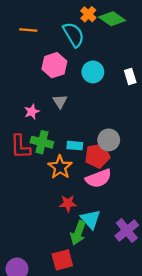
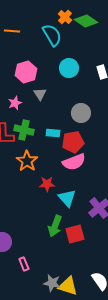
pink hexagon: (54, 65) -> (26, 72), moved
gray circle: (109, 140) -> (81, 113), moved
orange star: (60, 167) -> (27, 161), moved
green arrow: (78, 233) -> (55, 226), moved
red square: (62, 260) -> (75, 234), moved

